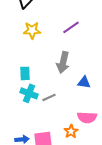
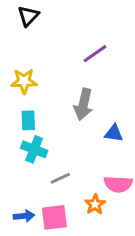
yellow star: (32, 30) -> (24, 81), moved
gray line: (49, 97) -> (60, 178), moved

